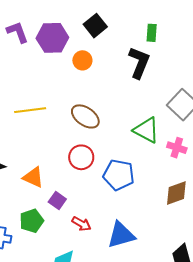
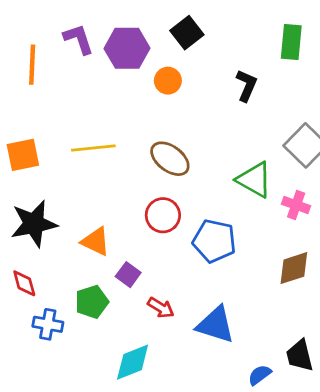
green rectangle: (152, 33) -> (291, 42), moved, size x1.4
black L-shape: (139, 63) -> (247, 85), size x0.7
blue triangle: (121, 235) -> (216, 325), turned 32

